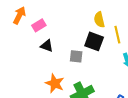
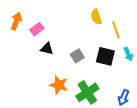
black square: (94, 41) -> (105, 56), moved
gray square: (76, 56) -> (77, 56), turned -32

